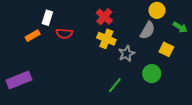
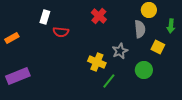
green arrow: (180, 27) -> (171, 26), turned 64
gray semicircle: (147, 30) -> (140, 29), turned -36
orange rectangle: (33, 36) -> (12, 38), moved
yellow cross: (106, 39) -> (97, 62), moved

